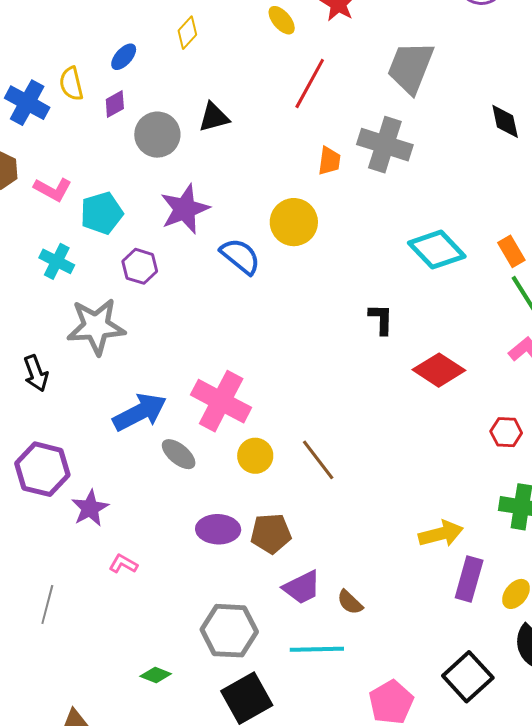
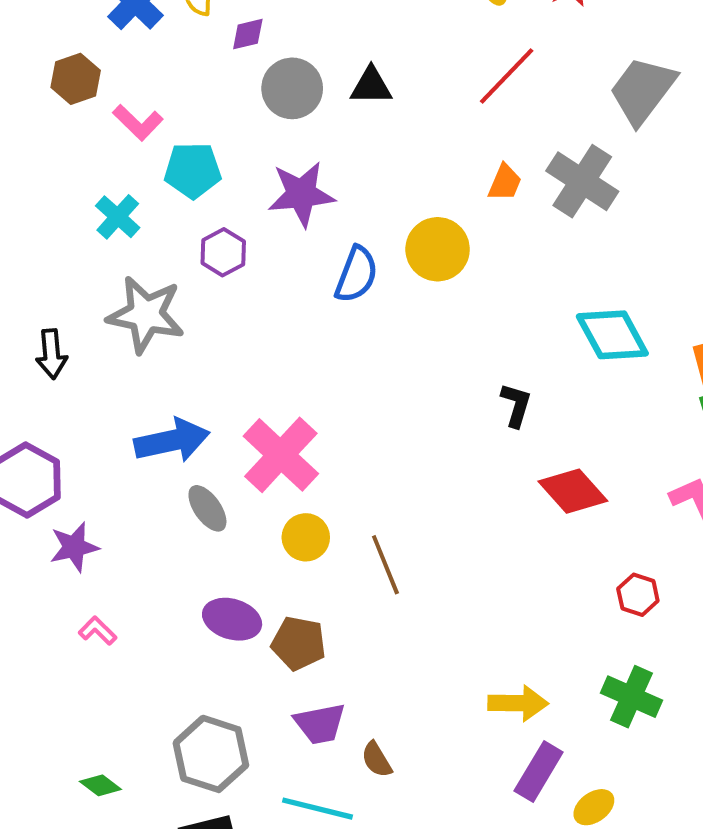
blue semicircle: (240, 256) -> (356, 274), turned 57

